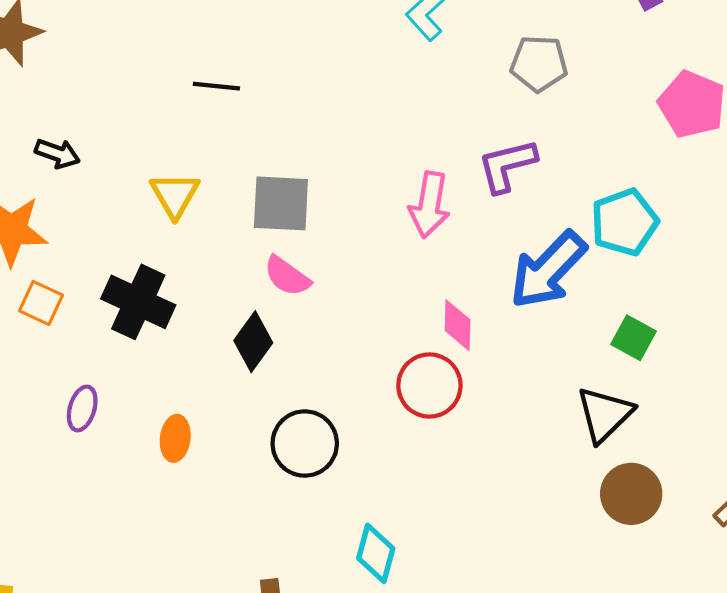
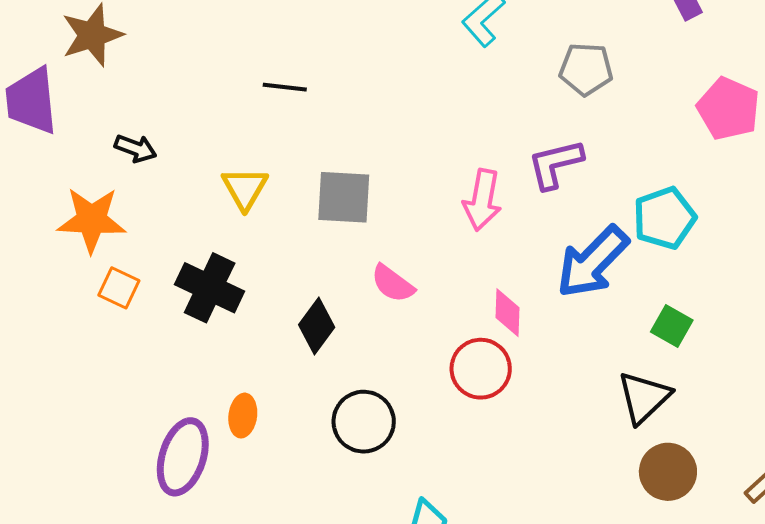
pink semicircle: (287, 276) -> (393, 284), moved
purple ellipse: (82, 408) -> (183, 457), moved, size x1.8

